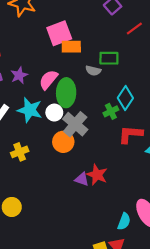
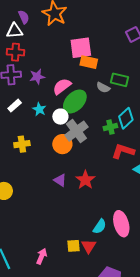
green ellipse: (66, 93) -> (75, 101), turned 30
cyan star: (30, 110) -> (39, 109), size x0.6
purple triangle: (82, 179) -> (60, 180), moved

